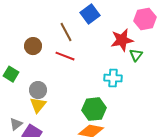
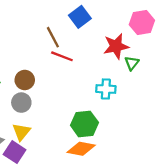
brown circle: (33, 46) -> (25, 80), moved
red line: (65, 56) -> (62, 56), moved
yellow triangle: (38, 105) -> (21, 132), moved

